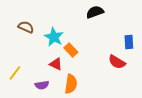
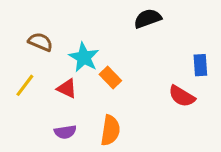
red triangle: (56, 64) -> (67, 88), moved
yellow line: (15, 73) -> (25, 85), moved

